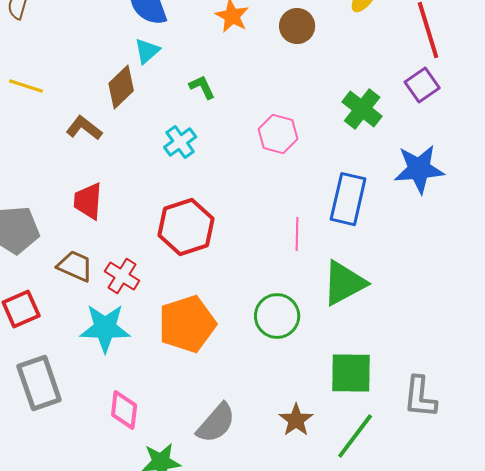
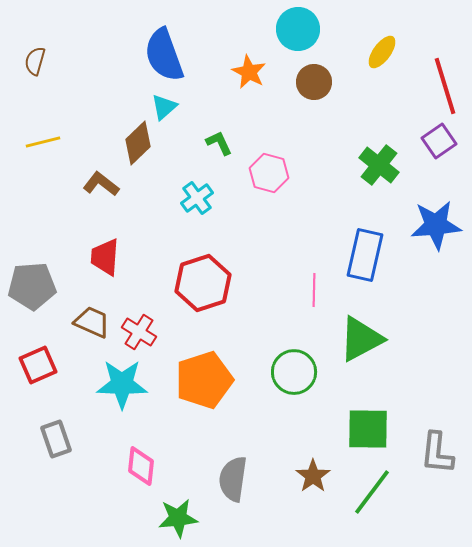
yellow line: (26, 86) -> (43, 142), turned -32
pink hexagon: (278, 134) -> (269, 173), moved
gray rectangle: (39, 383) -> (56, 439), size x0.7
gray semicircle: (216, 423) -> (233, 479), turned 147

